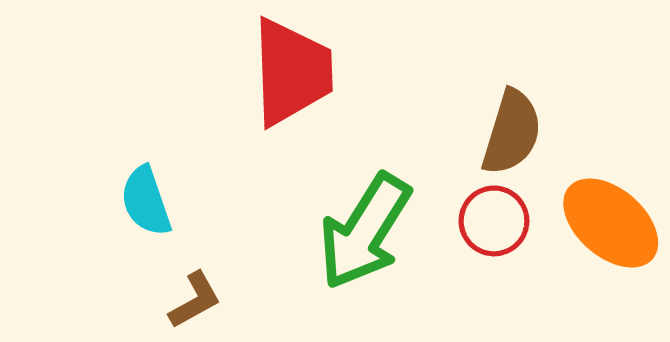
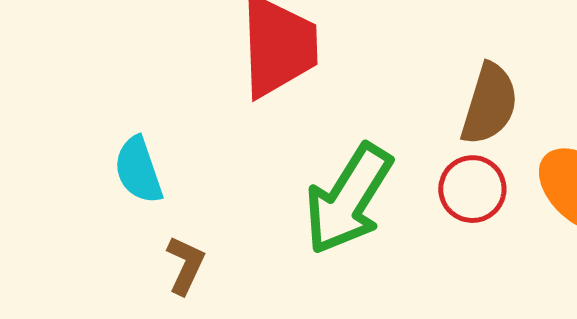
brown L-shape: (195, 300) -> (185, 265), turned -36

